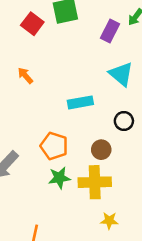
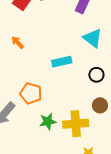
orange pentagon: (54, 146) -> (31, 93), moved
brown circle: (101, 150) -> (100, 105), moved

